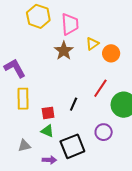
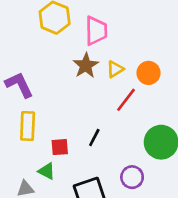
yellow triangle: (92, 44) -> (115, 69), moved
red line: (100, 88) -> (126, 100), moved
green triangle: (47, 131) -> (47, 171), moved

